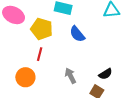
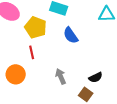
red line: (40, 54) -> (32, 52), turned -32

